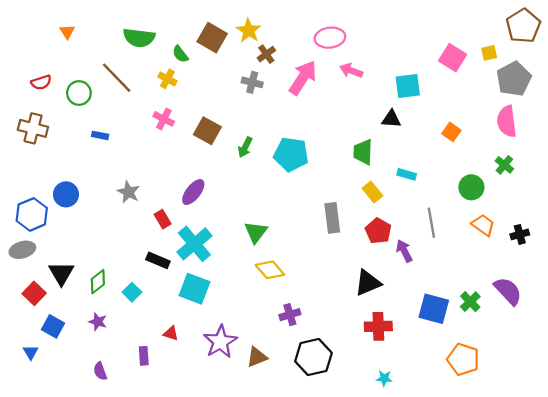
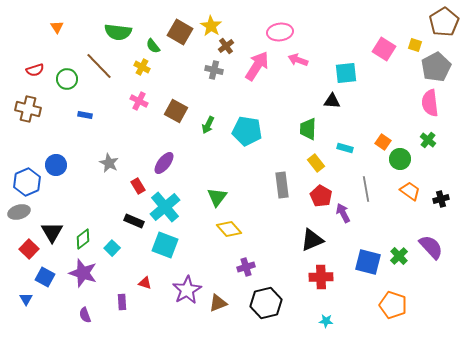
yellow square: (489, 53) -> (415, 45), turned 32
orange square: (451, 132) -> (383, 142), moved
purple star: (98, 322) -> (83, 273), size x1.8

